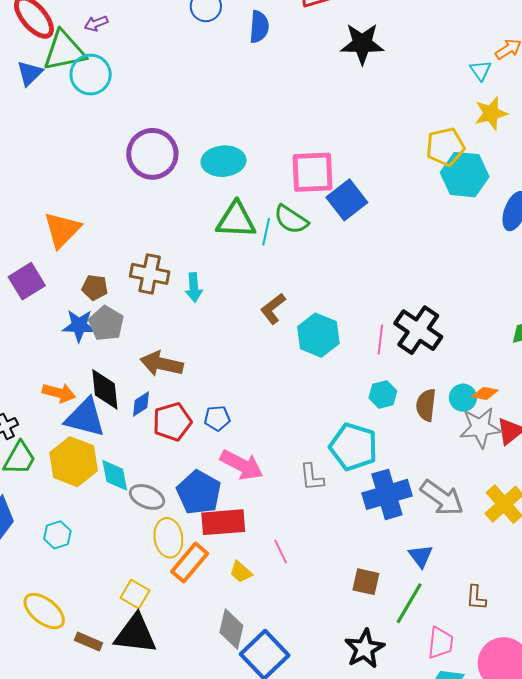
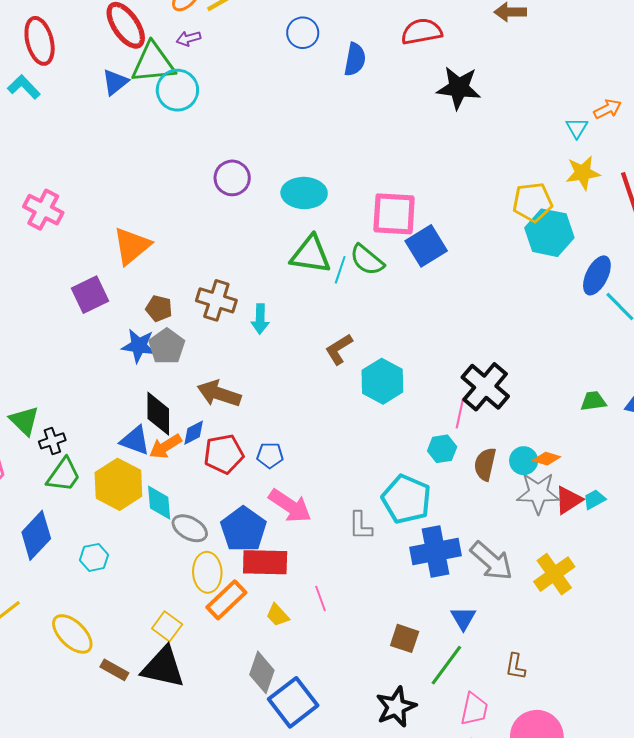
purple circle: (152, 154) -> (232, 178), size x0.7
pink line: (380, 340) -> (460, 413), moved
orange arrow: (59, 393) -> (165, 446), moved, turned 128
blue triangle: (85, 418) -> (135, 440), size x0.7

